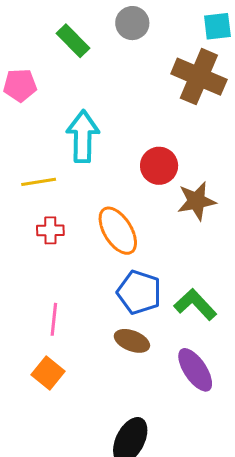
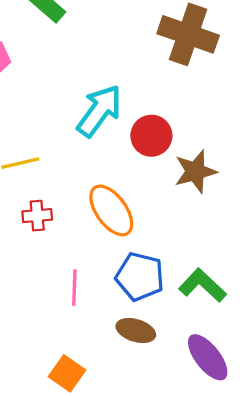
cyan arrow: (83, 136) -> (99, 111), moved, turned 39
pink line: (54, 319) -> (74, 288), moved
orange square: (48, 373) -> (67, 373), moved

